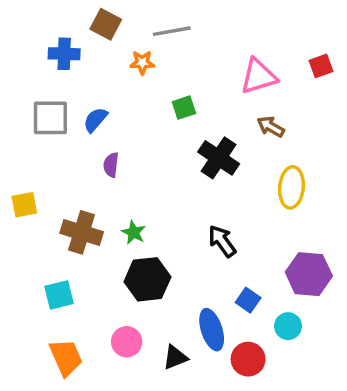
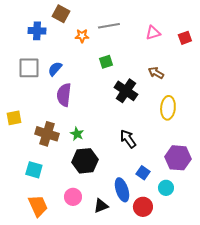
gray line: (172, 31) -> (109, 26), moved
pink triangle: (258, 76) -> (153, 33), moved, size x0.7
purple semicircle: (111, 165) -> (64, 95), size x1.6
cyan square: (59, 295) -> (34, 170), turned 30

